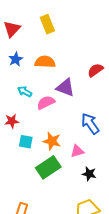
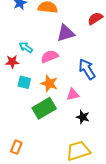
purple triangle: (65, 88) -> (66, 33), turned -42
cyan arrow: (25, 92) -> (26, 47), moved
pink semicircle: (46, 103) -> (49, 56), moved

